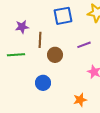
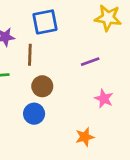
blue square: (63, 16) -> (45, 22), moved
brown circle: (55, 55) -> (42, 86), moved

